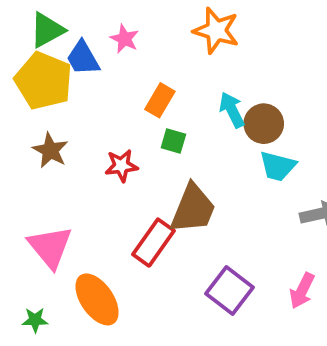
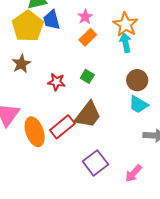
pink star: (125, 39) -> (85, 17), moved
orange rectangle: (160, 100) -> (88, 37), moved
cyan arrow: (232, 110) -> (125, 43), moved
orange ellipse: (97, 299) -> (35, 132), moved

